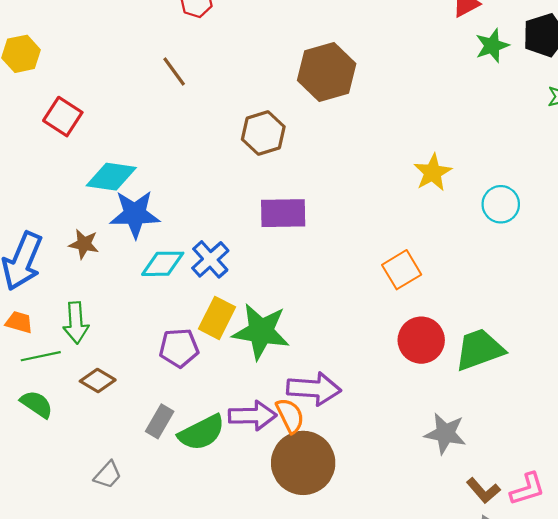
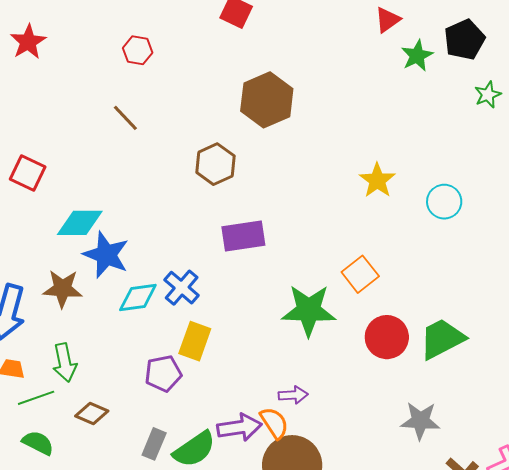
blue star: (135, 214) -> (106, 255), turned 30
brown star: (84, 244) -> (63, 289), size x1.4
green star: (261, 331) -> (309, 310), moved
purple arrow: (314, 389) -> (293, 395), size x0.6

